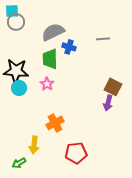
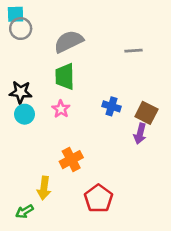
blue cross: (69, 47) -> (111, 106), moved
black star: (16, 71) -> (21, 92), size x0.7
red pentagon: (76, 153) -> (98, 198), turned -30

